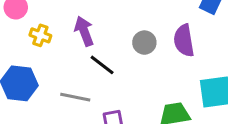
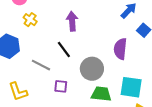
purple arrow: (84, 31) -> (72, 21), moved
gray circle: (144, 43) -> (92, 69), moved, size x1.5

